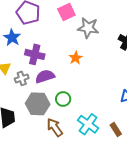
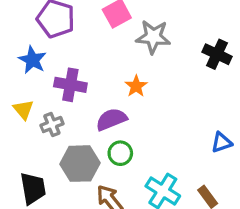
purple semicircle: (45, 76) -> (111, 119), moved

